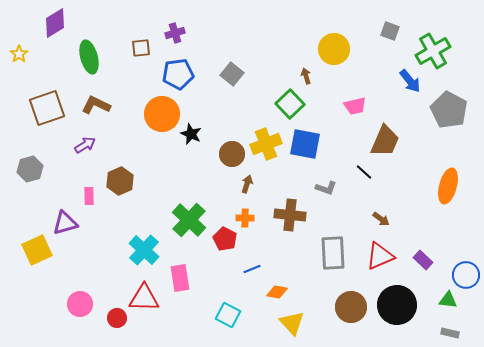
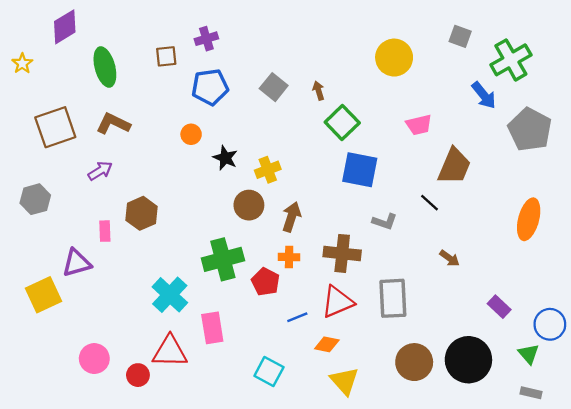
brown arrow: (306, 76) -> (319, 91), moved
orange circle: (162, 114) -> (191, 134), size x0.5
yellow cross: (266, 144) -> (268, 170), moved, size x0.7
brown circle: (232, 154) -> (249, 205), moved
brown arrow: (247, 184) -> (291, 217), size x1.4
green cross: (189, 220) -> (223, 259), turned 32
red triangle: (380, 256) -> (337, 302), moved
green triangle: (448, 300) -> (529, 354), turned 42

